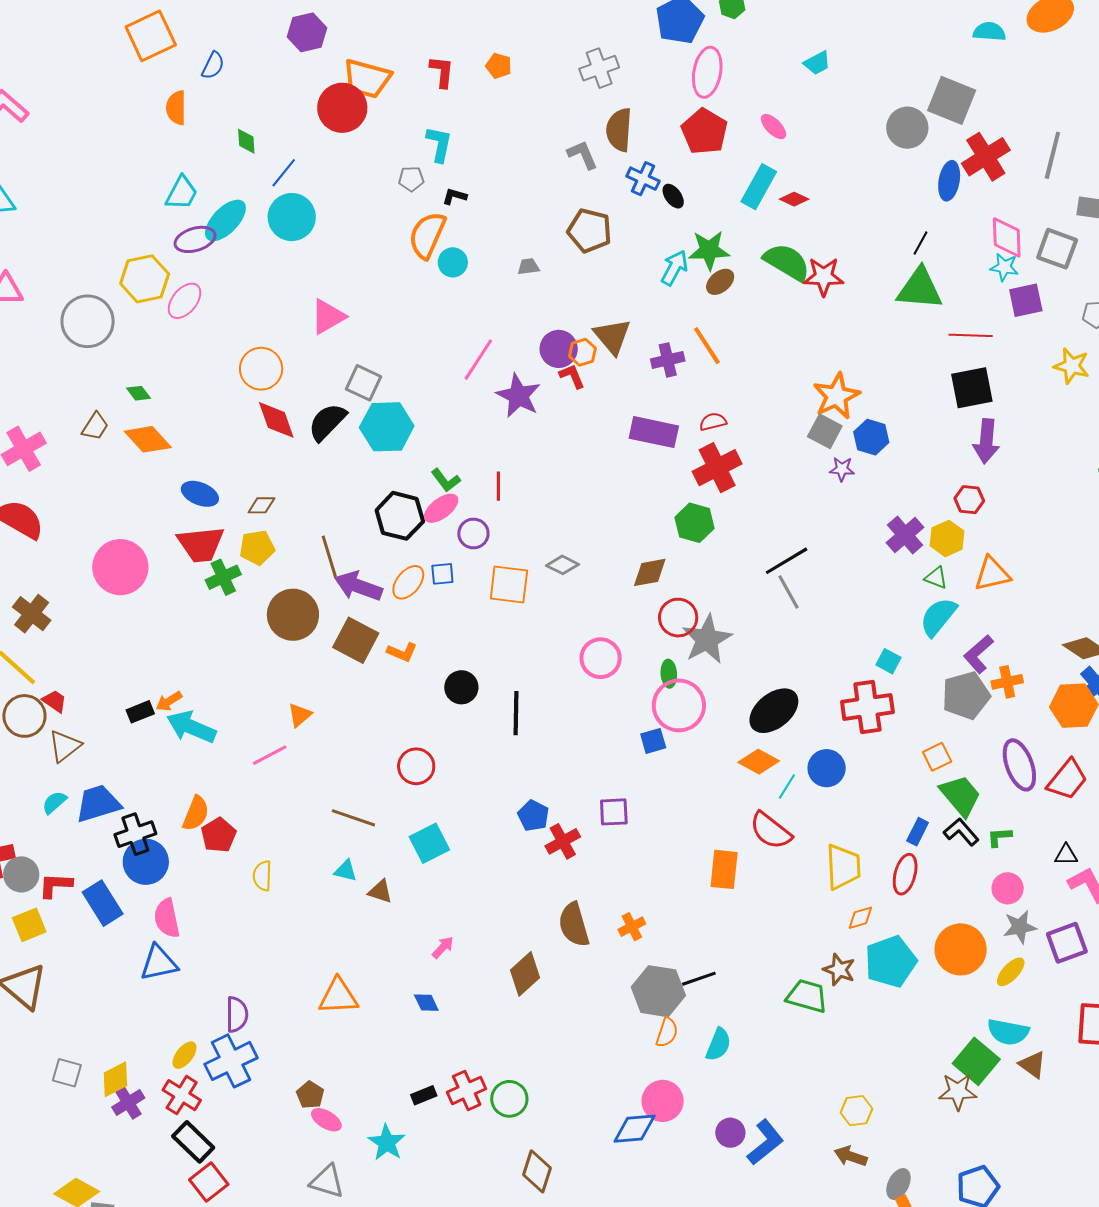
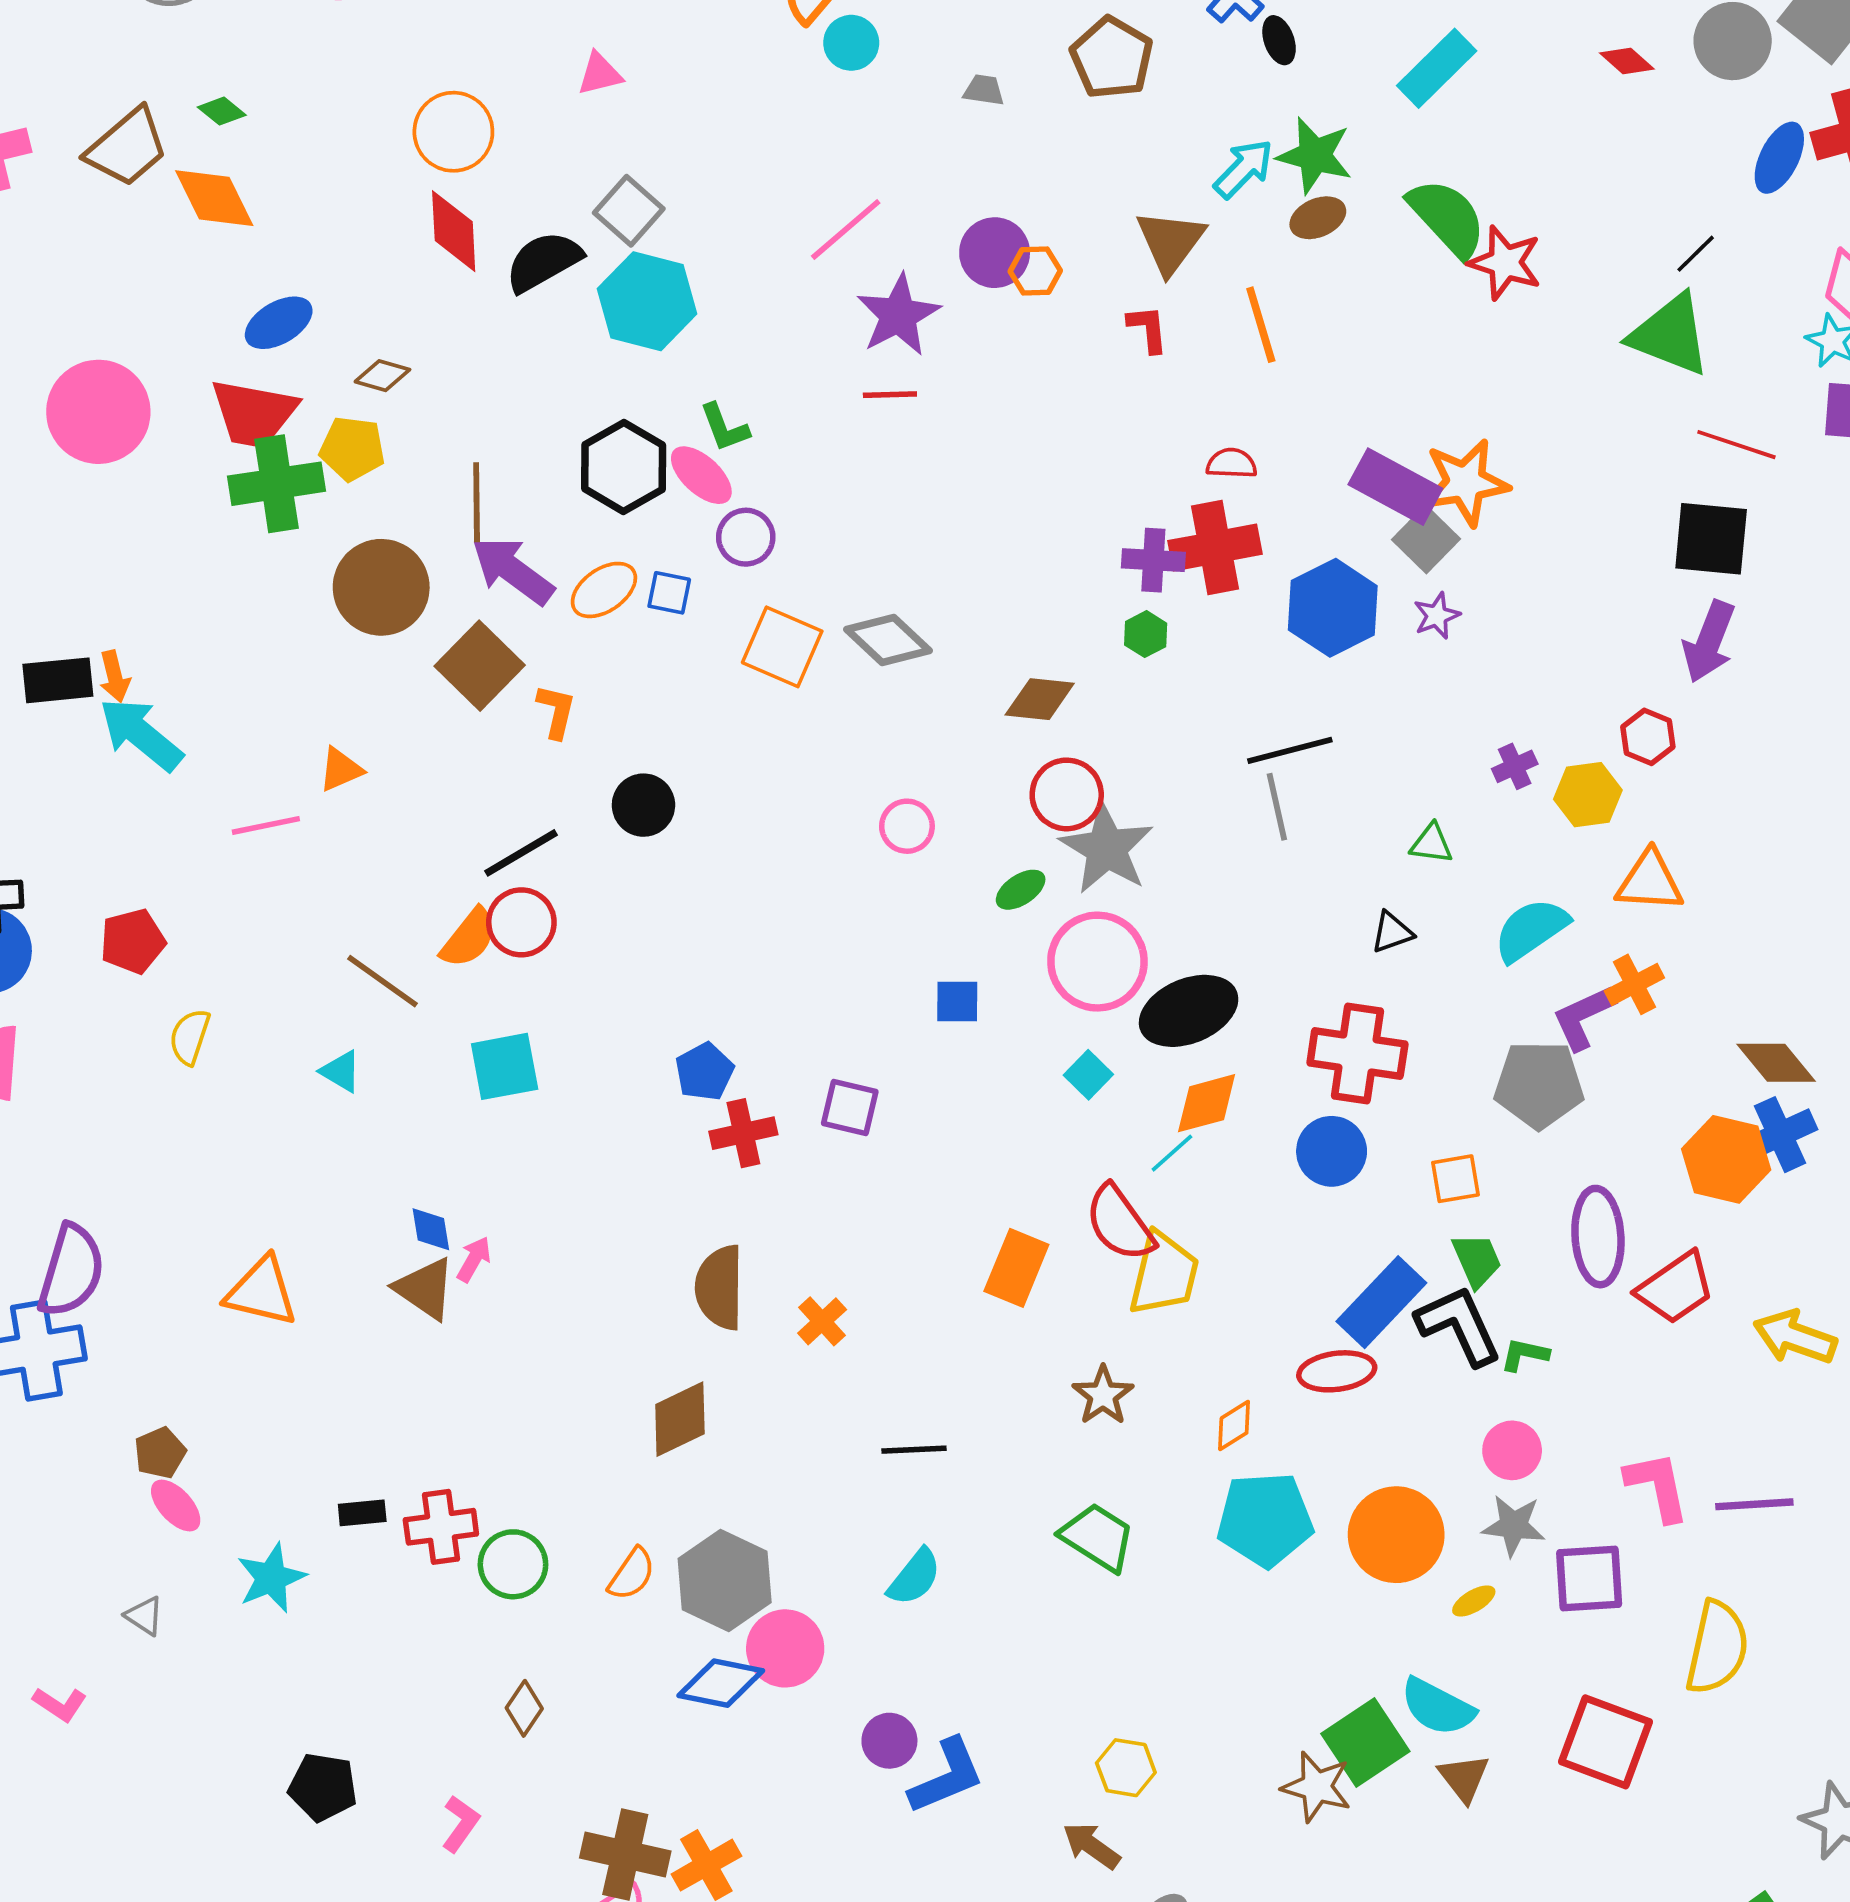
red diamond: (794, 199) -> (1627, 61), moved
pink triangle: (328, 317) -> (600, 74), size x0.7
brown triangle: (612, 336) -> (1170, 242), moved
purple cross: (668, 360) -> (1153, 560), moved
red L-shape: (572, 376) -> (1148, 329), moved
green diamond: (138, 393) -> (222, 111), turned -30
brown trapezoid: (95, 426) -> (127, 147), size x1.6
purple rectangle: (654, 432) -> (1395, 487), moved
blue hexagon: (871, 437) -> (1333, 608), moved, size x1.4
purple star: (842, 469) -> (1437, 616), turned 30
red line: (498, 486) -> (890, 395), moved, turned 72
blue ellipse: (200, 494) -> (279, 323), turned -69
pink ellipse: (441, 508) -> (701, 475), turned 63
green hexagon: (695, 523) -> (1146, 634), size x0.6
purple cross: (905, 535) -> (1515, 766), size x0.6
gray diamond: (562, 565) -> (888, 640), size x1.4
green cross: (223, 577) -> (277, 484), size x1.4
green triangle: (936, 578) -> (1432, 844), moved, turned -30
gray star: (707, 639) -> (1107, 848), turned -30
orange L-shape: (402, 652) -> (556, 711), turned -116
pink circle: (601, 658) -> (907, 826), size x0.7
cyan square: (889, 661) -> (1088, 1075), moved
green ellipse: (669, 674) -> (1021, 890), turned 44
orange cross: (1007, 682) -> (1634, 984), moved, turned -32
orange arrow: (169, 701) -> (115, 676), turned -88
pink circle: (679, 705) -> (1097, 962), moved
black rectangle: (140, 712) -> (58, 680), size x1.4
black line: (516, 713) -> (521, 853), moved, turned 42
orange diamond: (759, 762) -> (1207, 1103), moved, turned -60
blue circle: (827, 768) -> (1332, 1151), moved
green trapezoid: (960, 796) -> (1477, 1260), size x0.7
orange semicircle: (196, 813) -> (469, 938), moved
blue rectangle: (918, 832) -> (1381, 1302), size x1.8
black L-shape: (961, 832) -> (1459, 1325), size x1.4
black triangle: (1066, 855) -> (1392, 932), moved, turned -35
yellow trapezoid: (843, 867) -> (1164, 1274), moved
red ellipse: (905, 874) -> (1337, 1371), turned 51
brown triangle: (380, 891) -> (425, 1289), moved, size x1.4
orange diamond: (860, 918) -> (1234, 1425), turned -32
orange cross: (632, 927) -> (822, 1321), turned -32
pink arrow: (443, 947) -> (474, 1259), turned -30
brown star: (839, 970) -> (1103, 1395), moved
yellow ellipse: (1011, 972) -> (1474, 1601), size x0.7
brown diamond: (525, 974) -> (680, 1419), moved
gray hexagon: (658, 991) -> (725, 1581), moved
blue diamond: (426, 1003) -> (431, 1229), moved
purple semicircle: (237, 1014) -> (71, 1271), size x1.4
orange semicircle: (667, 1032) -> (632, 1574), moved
brown diamond: (537, 1171) -> (524, 1708), size x0.7
gray triangle: (327, 1181) -> (144, 1616), size x0.6

